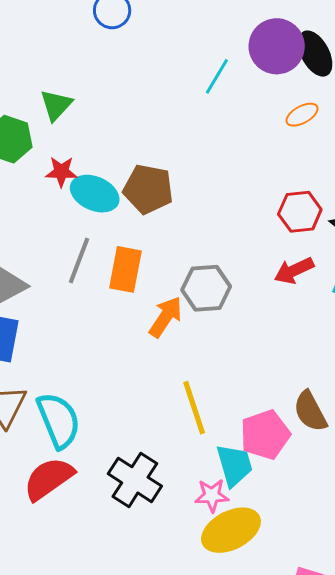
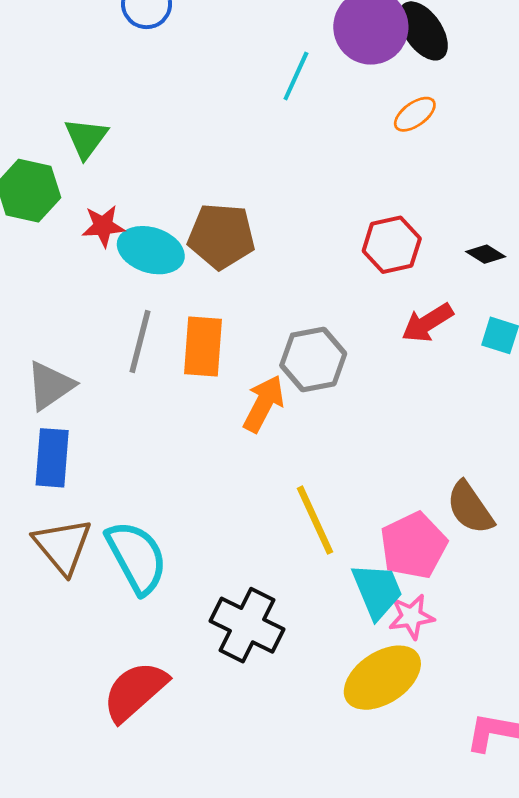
red hexagon: (300, 212) -> (392, 245), moved
red semicircle: (49, 479) -> (135, 691), moved
pink star: (212, 495) -> (411, 617), moved

